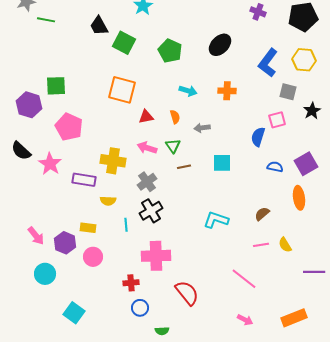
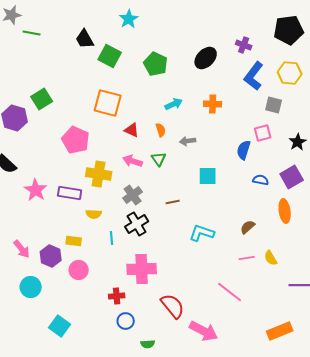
purple cross: (258, 12) -> (244, 45), moved
green square: (56, 86) -> (42, 99), turned -30
cyan arrow: (188, 91) -> (174, 104), turned -42
black star: (312, 111) -> (298, 142), moved
red triangle: (146, 117) -> (132, 130), turned 35
pink pentagon: (69, 127) -> (76, 140), moved
pink star: (50, 164) -> (36, 190), moved
brown line: (184, 167) -> (173, 202), moved
pink arrow: (245, 320) -> (204, 331), moved, size x1.8

